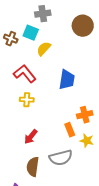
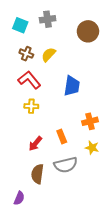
cyan square: (31, 33) -> (20, 25), moved
brown cross: (11, 39) -> (26, 54), moved
orange rectangle: (70, 130) -> (62, 137), moved

